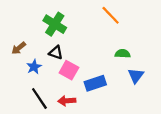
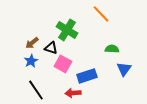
green cross: (55, 24) -> (67, 30), moved
brown arrow: (19, 48) -> (32, 43), moved
red arrow: (67, 101) -> (73, 93), moved

